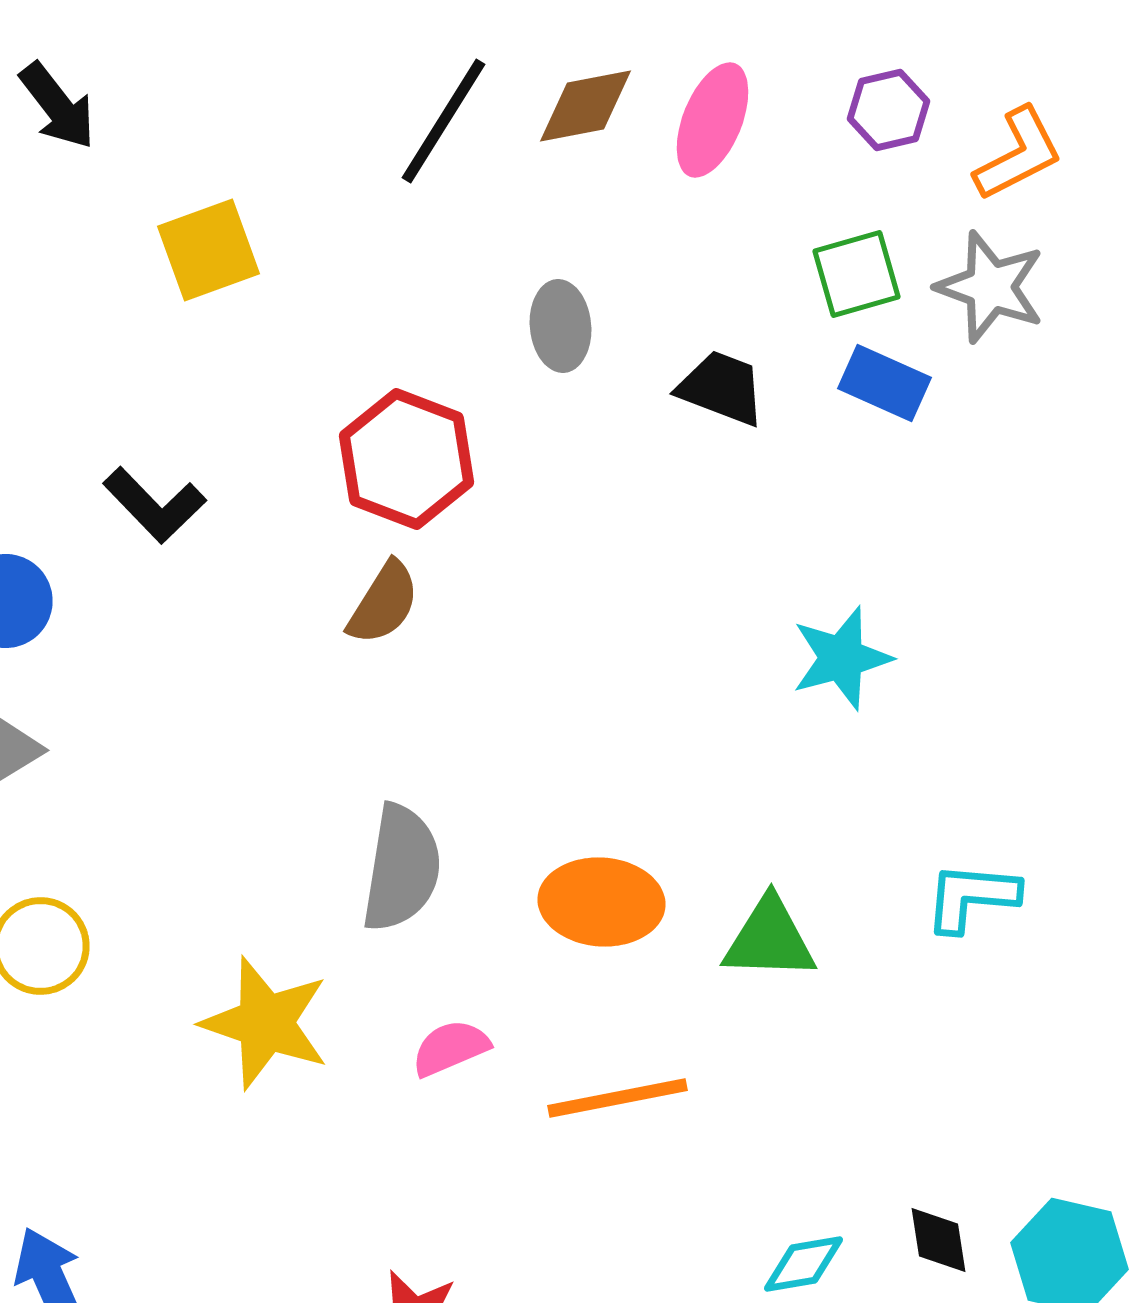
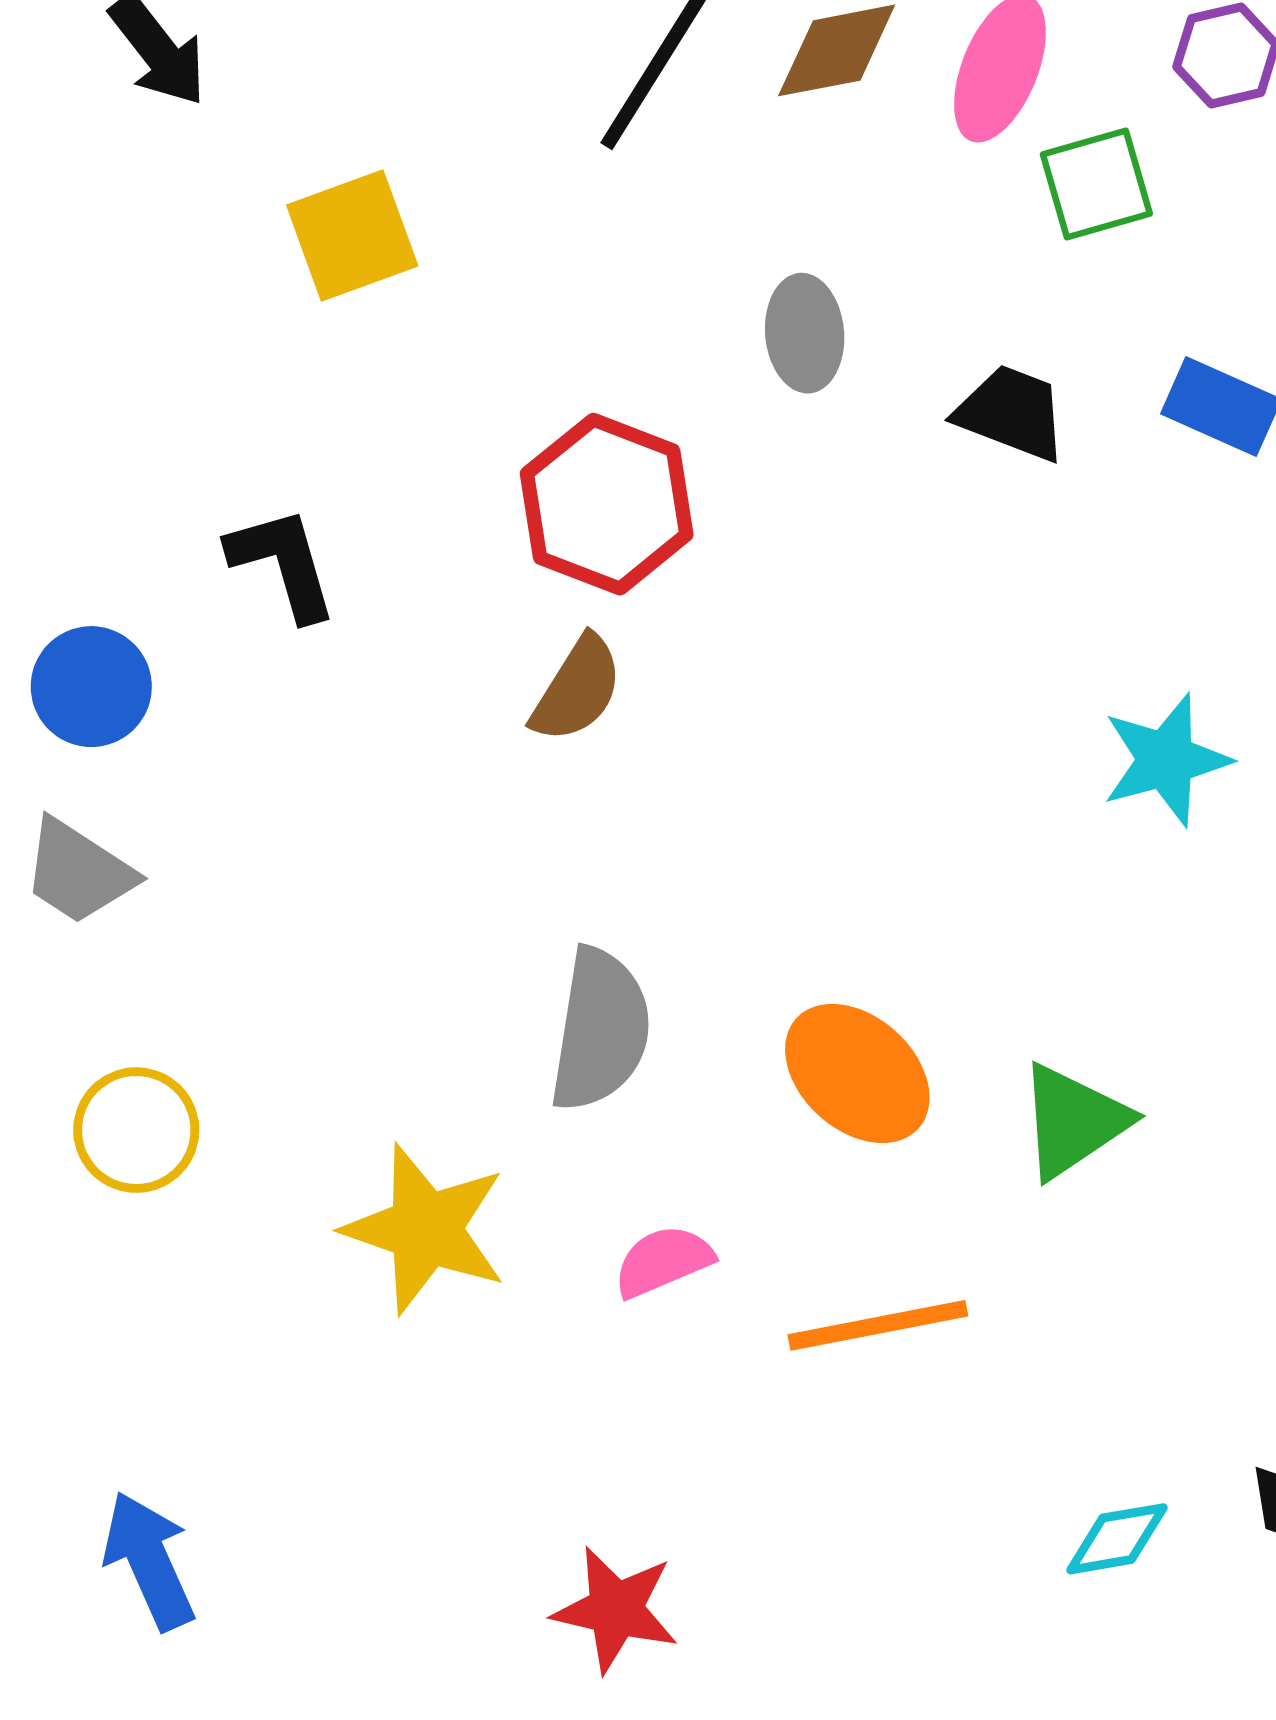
green square: (856, 274) -> (1096, 184), moved
black L-shape: (154, 505) -> (283, 563), turned -152
orange ellipse: (602, 902) -> (857, 1073), turned 38
green triangle: (770, 939) -> (1073, 1121), turned -36

